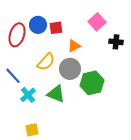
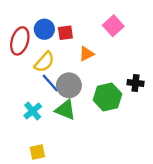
black cross: (116, 42) -> (136, 83), moved
yellow semicircle: (46, 62) -> (44, 62), moved
gray circle: (70, 69) -> (69, 85), moved
blue line: (13, 76) -> (50, 83), moved

